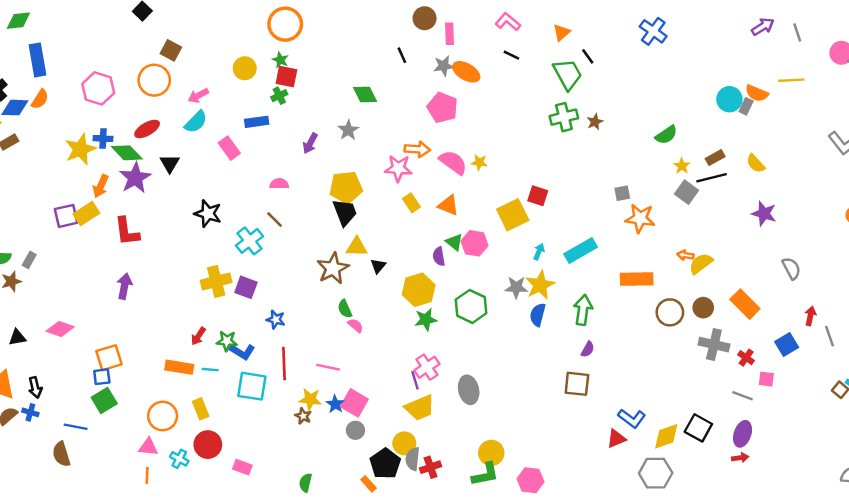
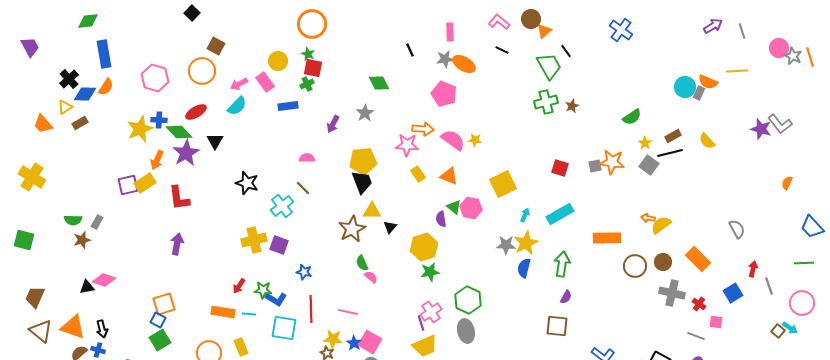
brown circle: (425, 18) -> (531, 19), moved
pink rectangle: (229, 148) -> (265, 82), moved
red square: (538, 196) -> (560, 168), moved
purple star: (764, 214) -> (761, 129), moved
orange star: (640, 218) -> (612, 162), moved
green hexagon: (471, 306) -> (468, 300), moved
pink diamond: (60, 329) -> (104, 280), moved
blue square: (102, 377) -> (158, 320), turned 35

